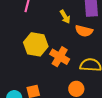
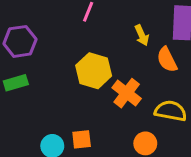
orange semicircle: (84, 31) -> (167, 60), turned 42

